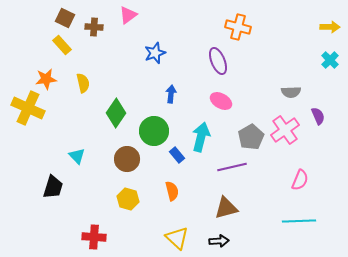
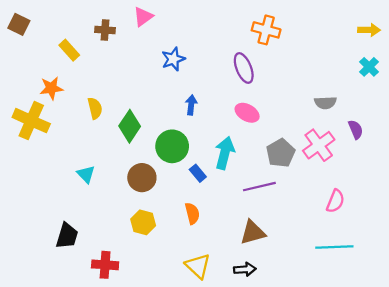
brown square: (65, 18) -> (19, 24), moved
yellow semicircle: (83, 83) -> (95, 108), moved
black trapezoid: (53, 187) -> (67, 236), moved

